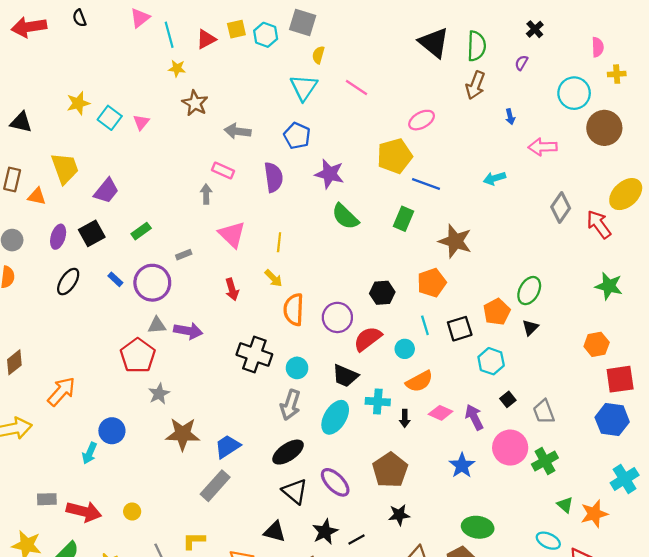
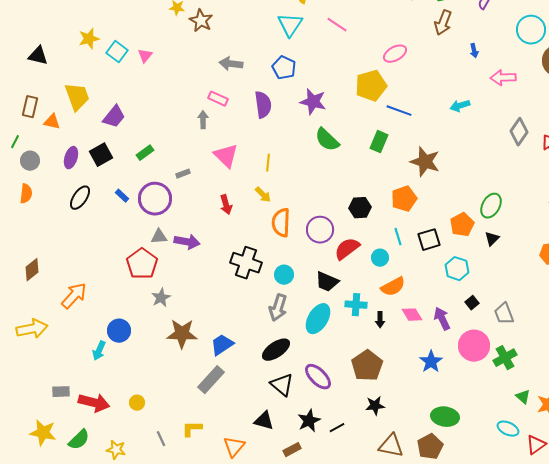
brown star: (195, 103) -> (201, 21), moved
pink diamond: (441, 413) -> (412, 315), turned 35

